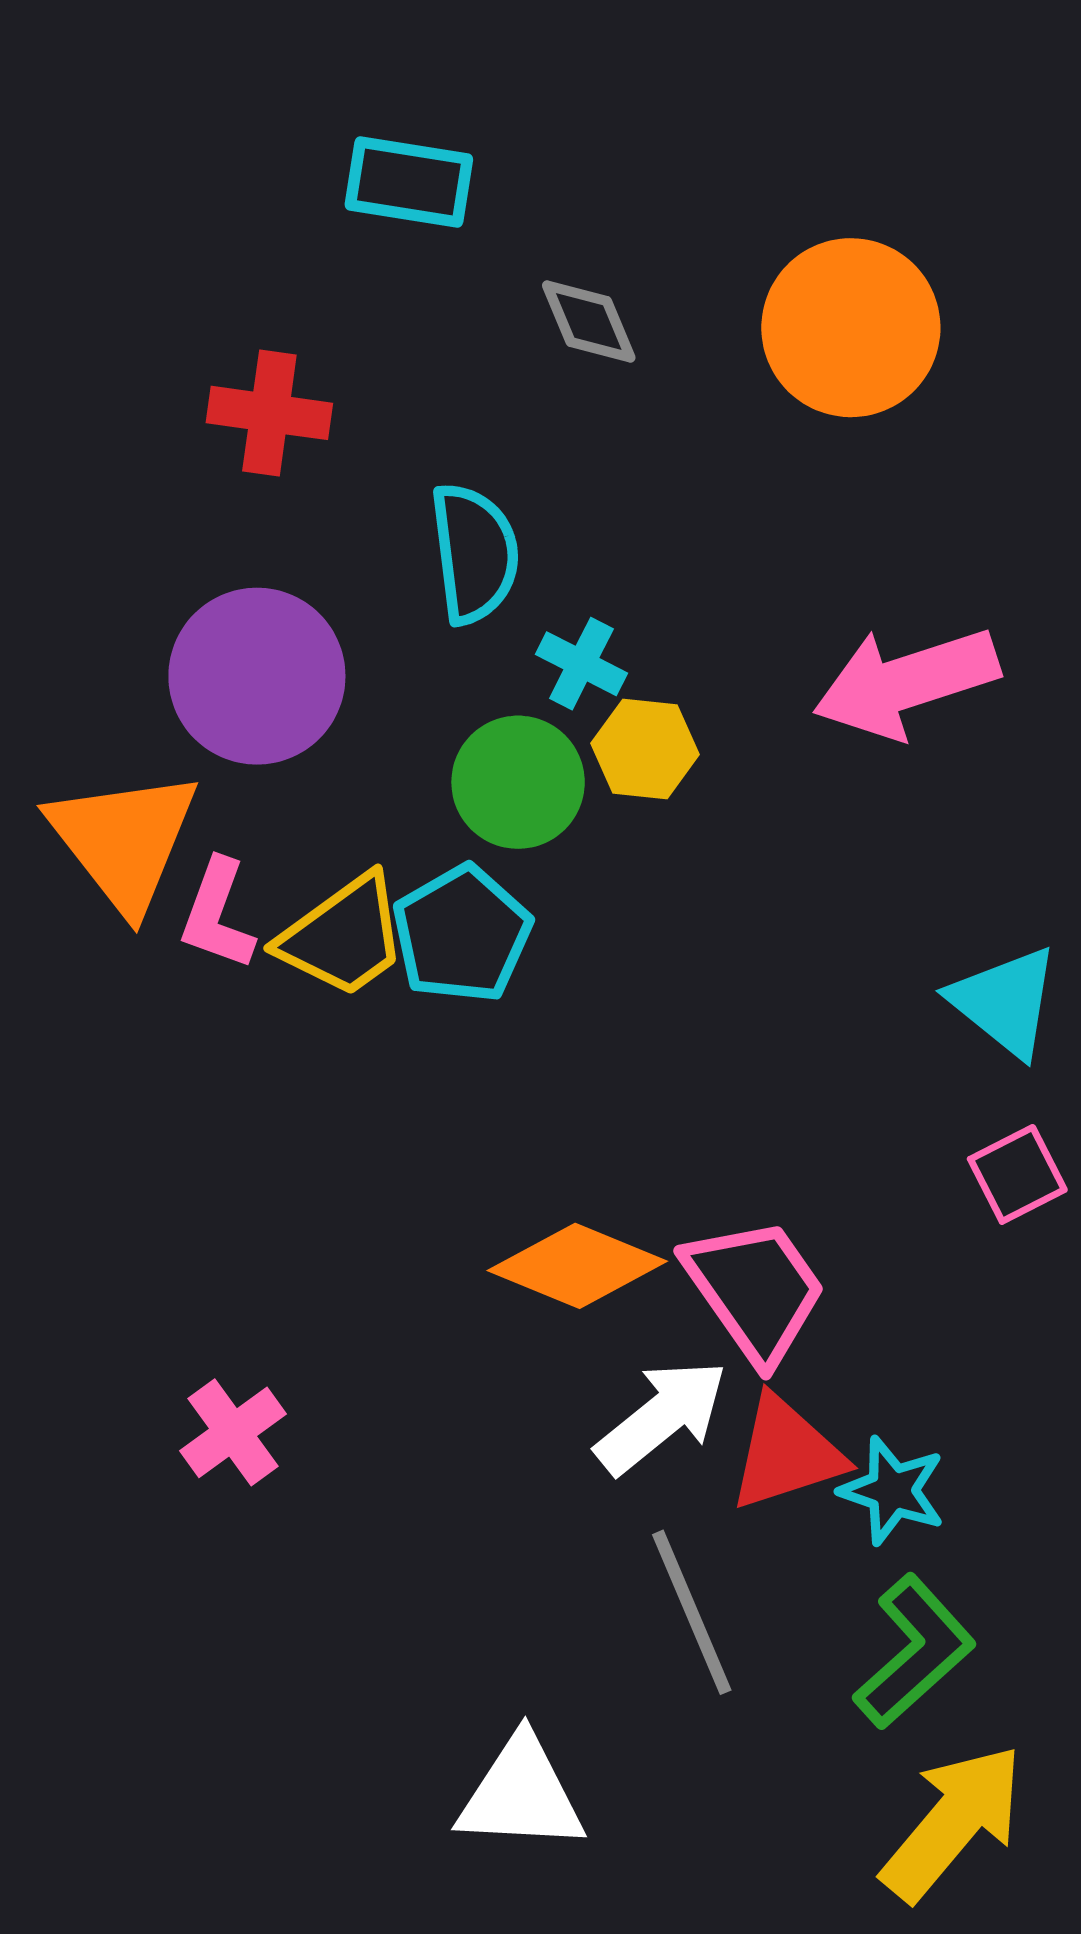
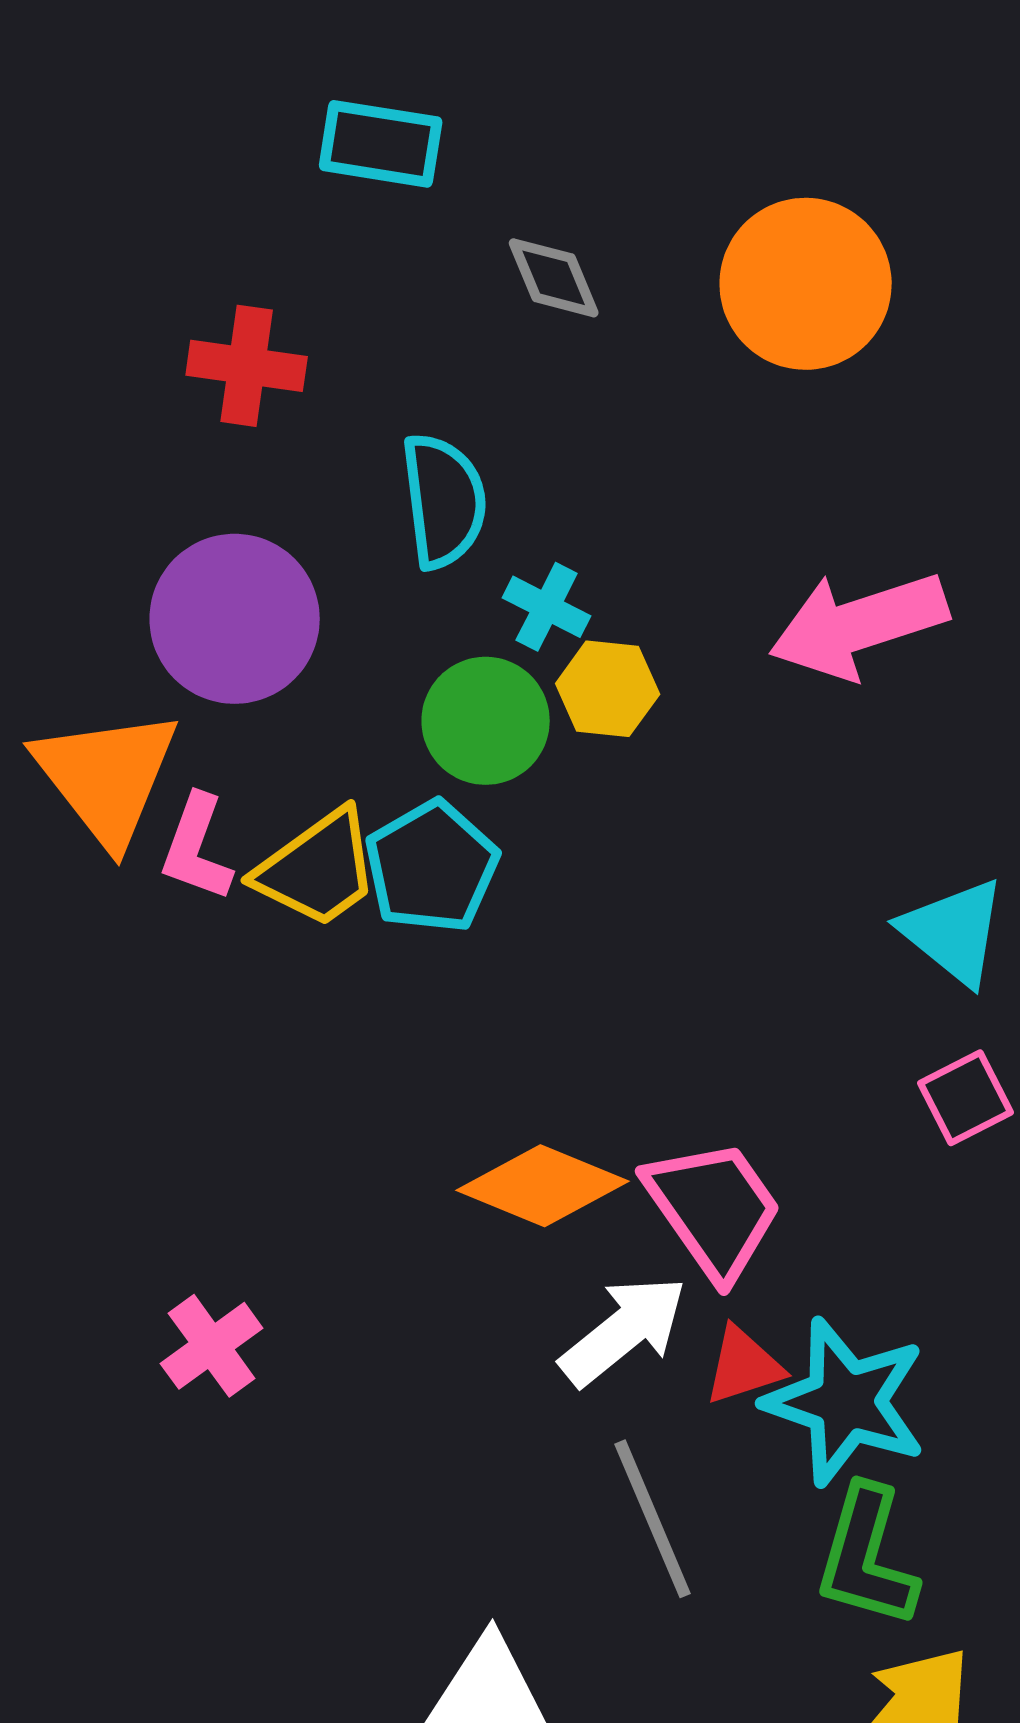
red triangle: (786, 1453) -> (744, 1366), size x0.7
cyan star: (892, 1491) -> (846, 1402), size x1.6
green L-shape: (914, 1652) -> (867, 1557), turned 148

